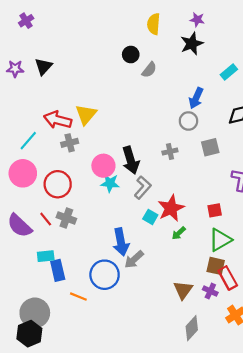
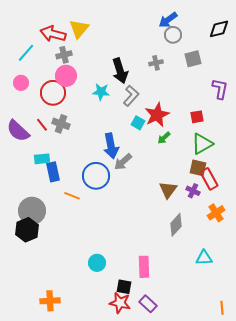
blue arrow: (196, 98) -> (168, 20), moved, turned 30
pink circle: (103, 166) -> (66, 76), moved
pink circle: (23, 173) -> (21, 83), size x0.6

